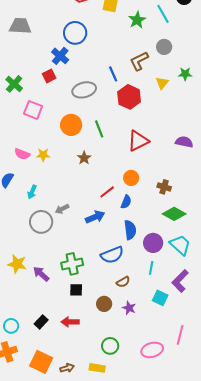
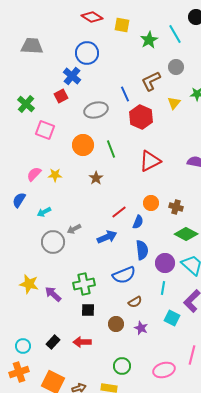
pink semicircle: (22, 154) -> (34, 174), turned 112
orange circle: (131, 178) -> (151, 203), moved
cyan arrow: (32, 192) -> (44, 212), turned 40

